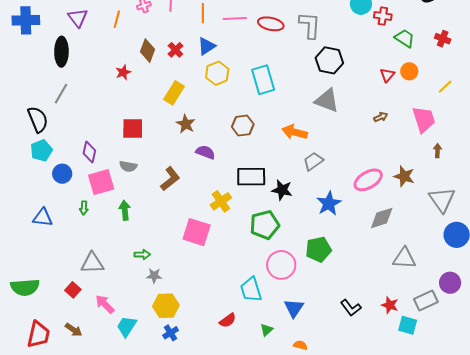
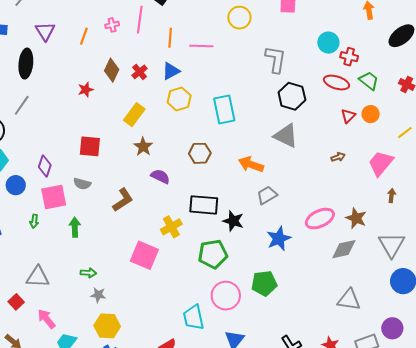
red ellipse: (271, 24) -> (336, 83), moved
pink trapezoid: (424, 119) -> (381, 163), turned -128
gray diamond: (382, 218) -> (344, 249), moved

